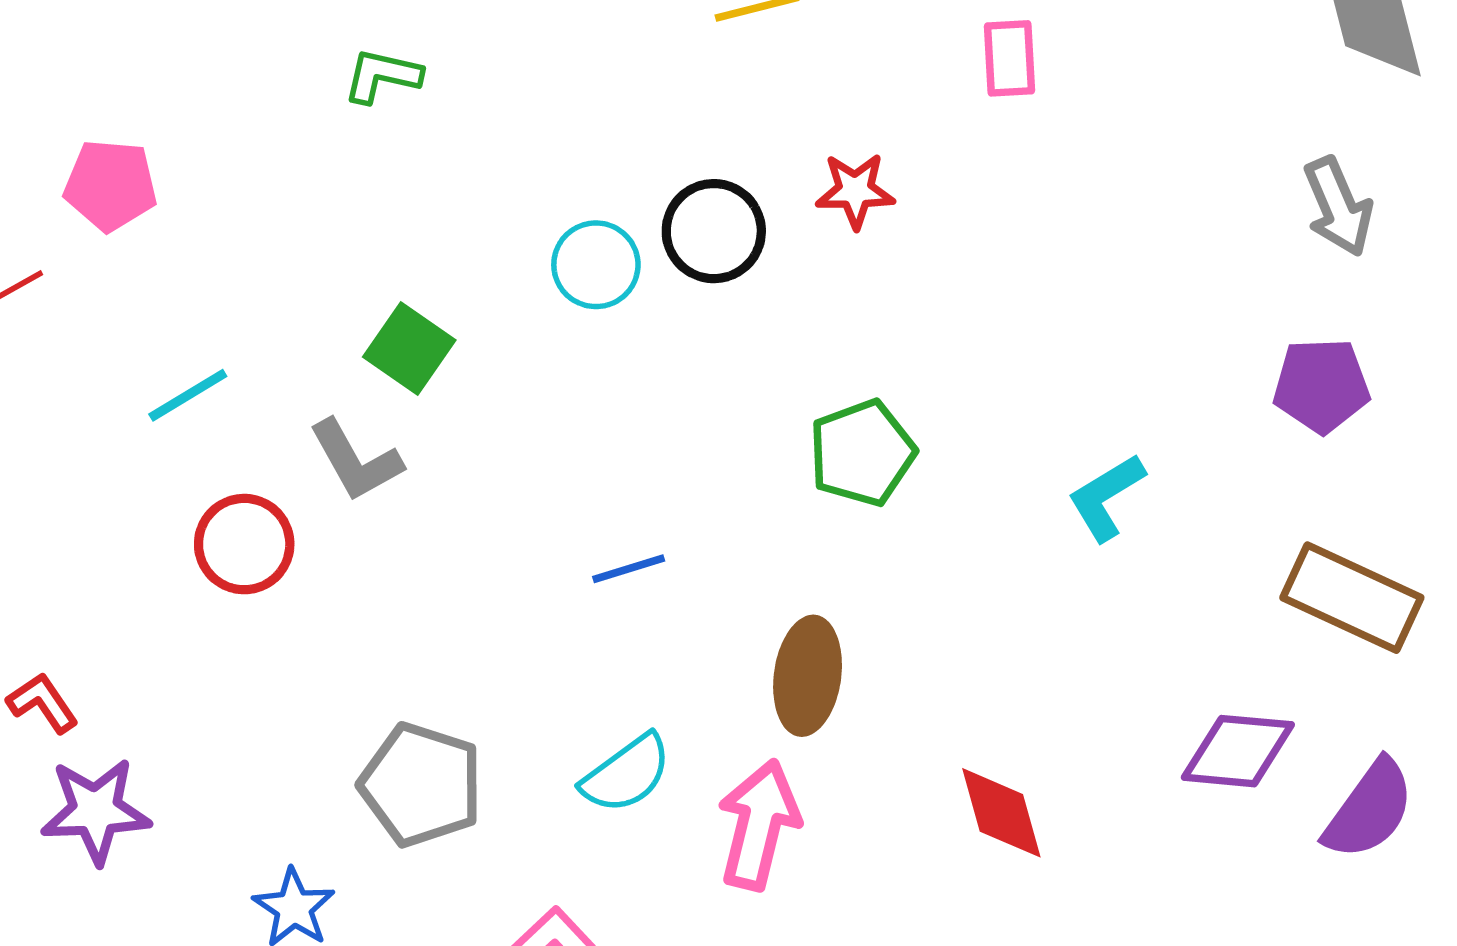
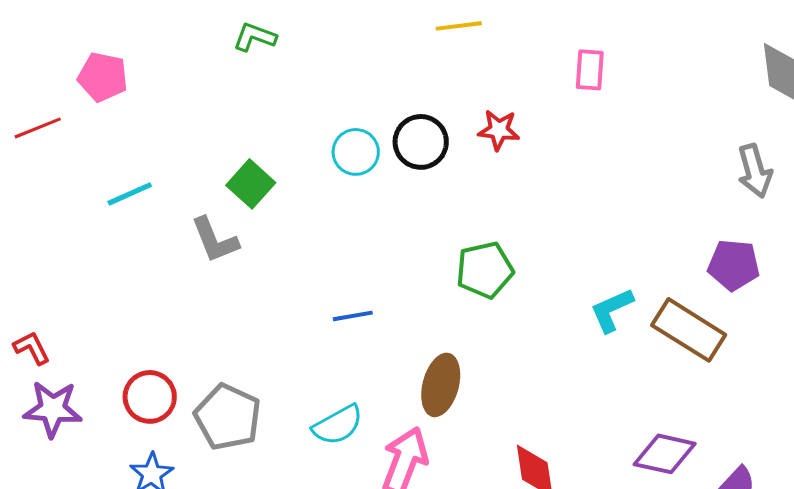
red circle: (244, 544) -> (150, 397), moved
brown rectangle: (1352, 598) -> (689, 330), moved

